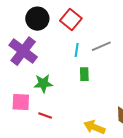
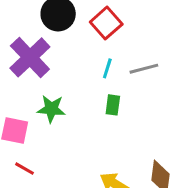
red line: (45, 116) -> (25, 169), moved

